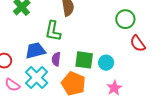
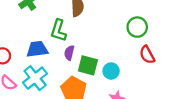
purple semicircle: (56, 59) -> (69, 53), moved

